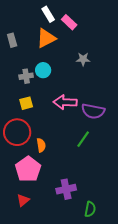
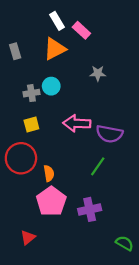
pink pentagon: (28, 169) -> (51, 201), moved
purple cross: (66, 189) -> (90, 209), moved
green semicircle: (90, 209) -> (125, 243), moved, turned -70

